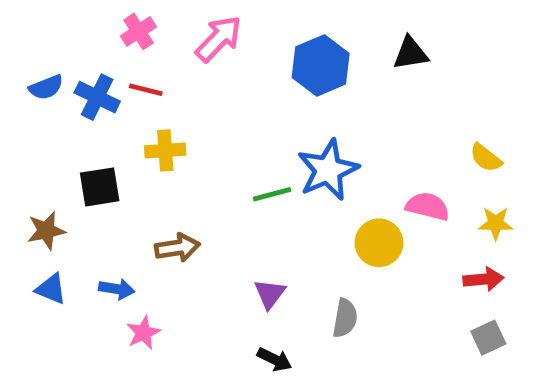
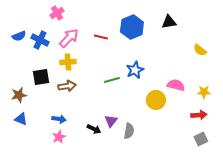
pink arrow: (219, 39) -> (69, 38), moved
red line: (146, 90) -> (101, 37), moved
yellow semicircle: (486, 158) -> (200, 50), moved
blue star: (328, 170) -> (135, 70), size x0.7
brown arrow: (177, 248) -> (67, 86), moved
blue arrow: (117, 289) -> (59, 119), moved
gray semicircle: (345, 318) -> (129, 131), moved
black arrow: (275, 359) -> (94, 129), moved

